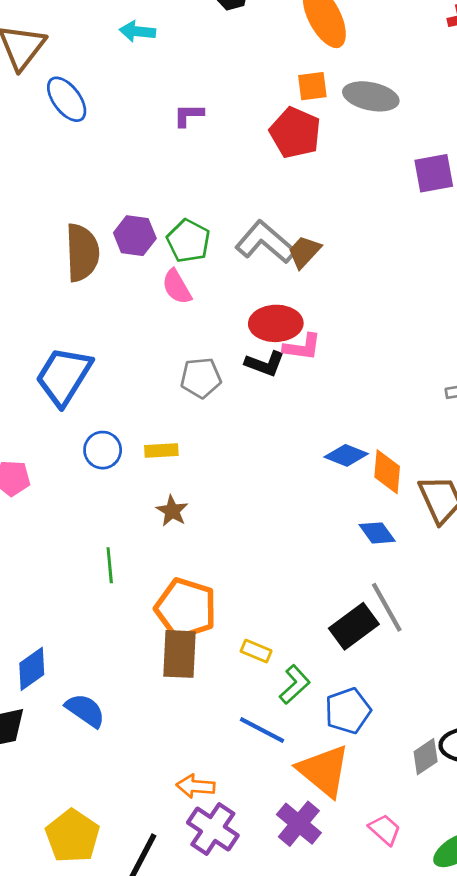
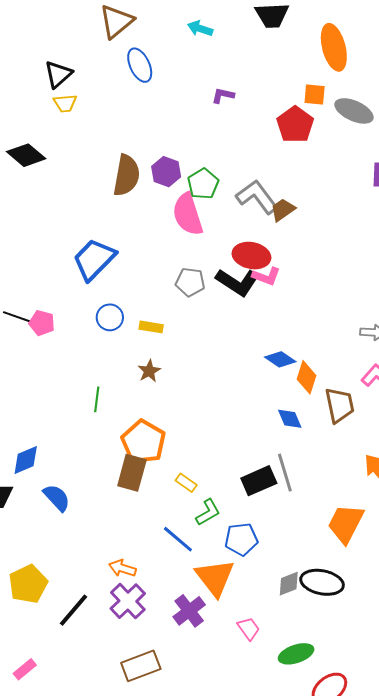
pink semicircle: (177, 287) -> (188, 214), size x1.6
black L-shape: (265, 364) -> (237, 282), size x1.5

